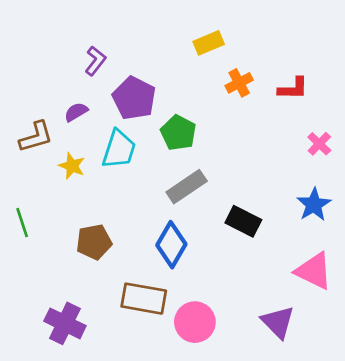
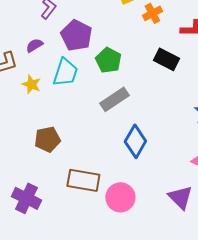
orange cross: (239, 83) -> (152, 13), moved
black rectangle: (243, 221) -> (166, 59), moved
blue diamond: (171, 245) -> (135, 141), moved

